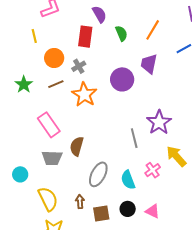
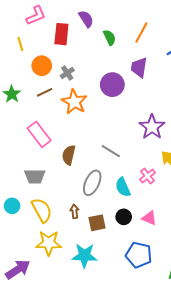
red rectangle: (85, 37) -> (61, 34), moved
gray line: (134, 138) -> (111, 151), moved, turned -42
gray trapezoid: (52, 158) -> (35, 176), moved
cyan circle: (20, 174) -> (12, 206), moved

